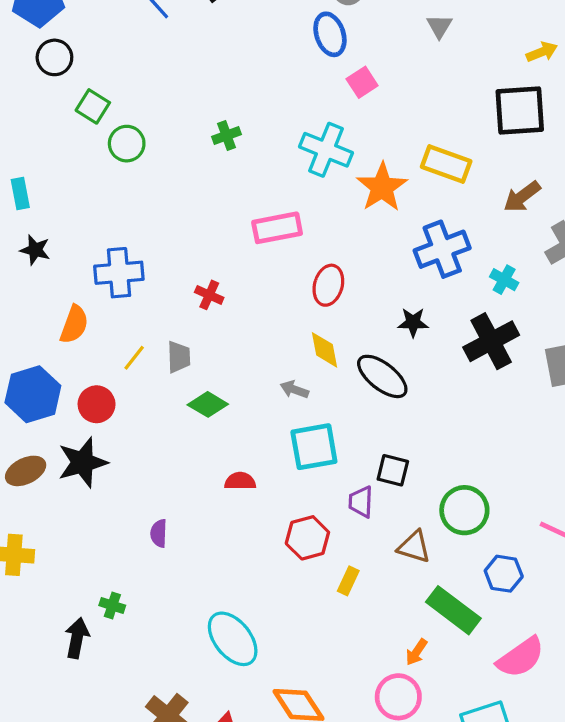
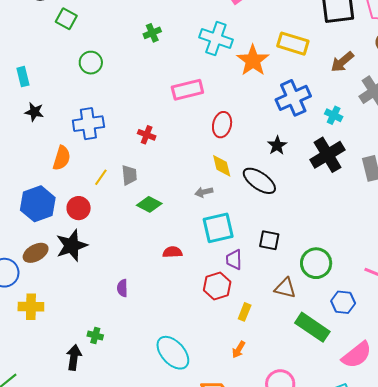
green circle: (127, 144) -> (91, 63), moved
black star: (413, 322) -> (277, 145), turned -30
gray arrow: (294, 390) -> (204, 192), turned -30
purple trapezoid: (361, 502) -> (234, 260), moved
orange arrow: (417, 652) -> (239, 350), moved

